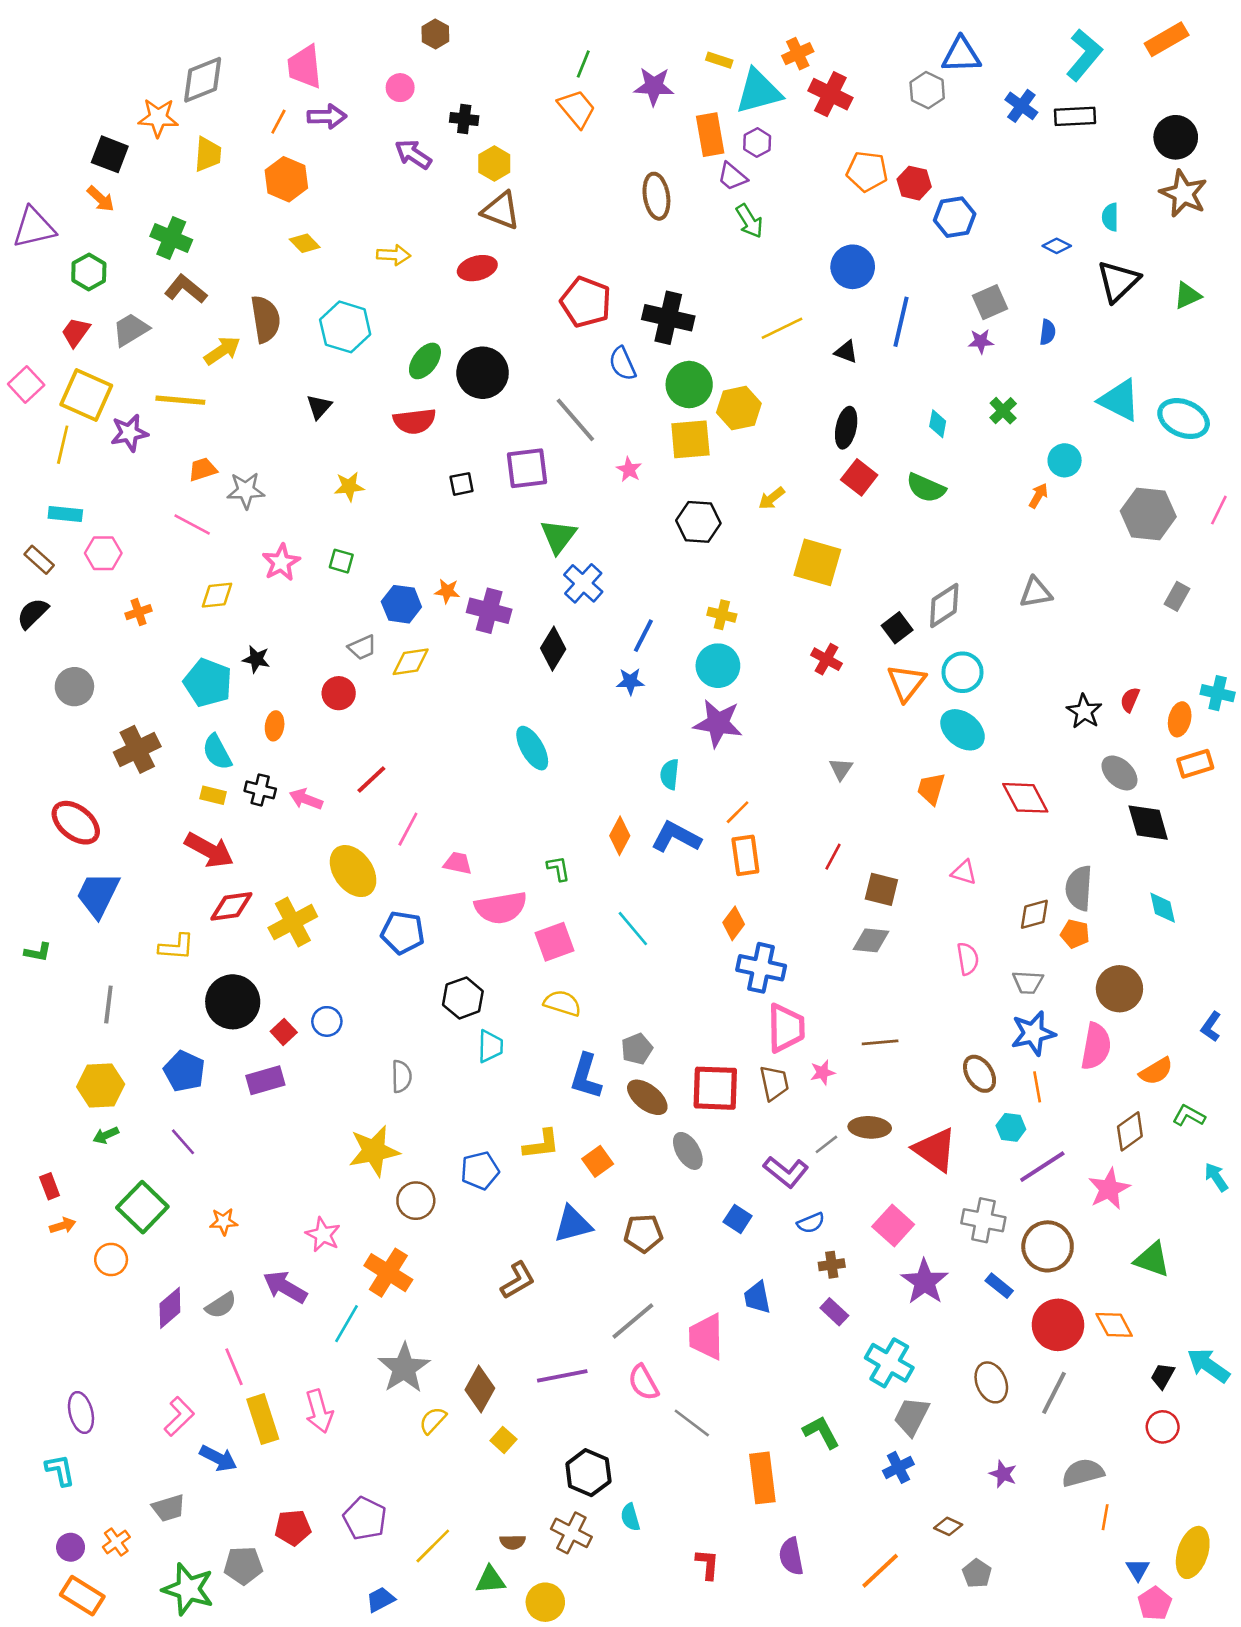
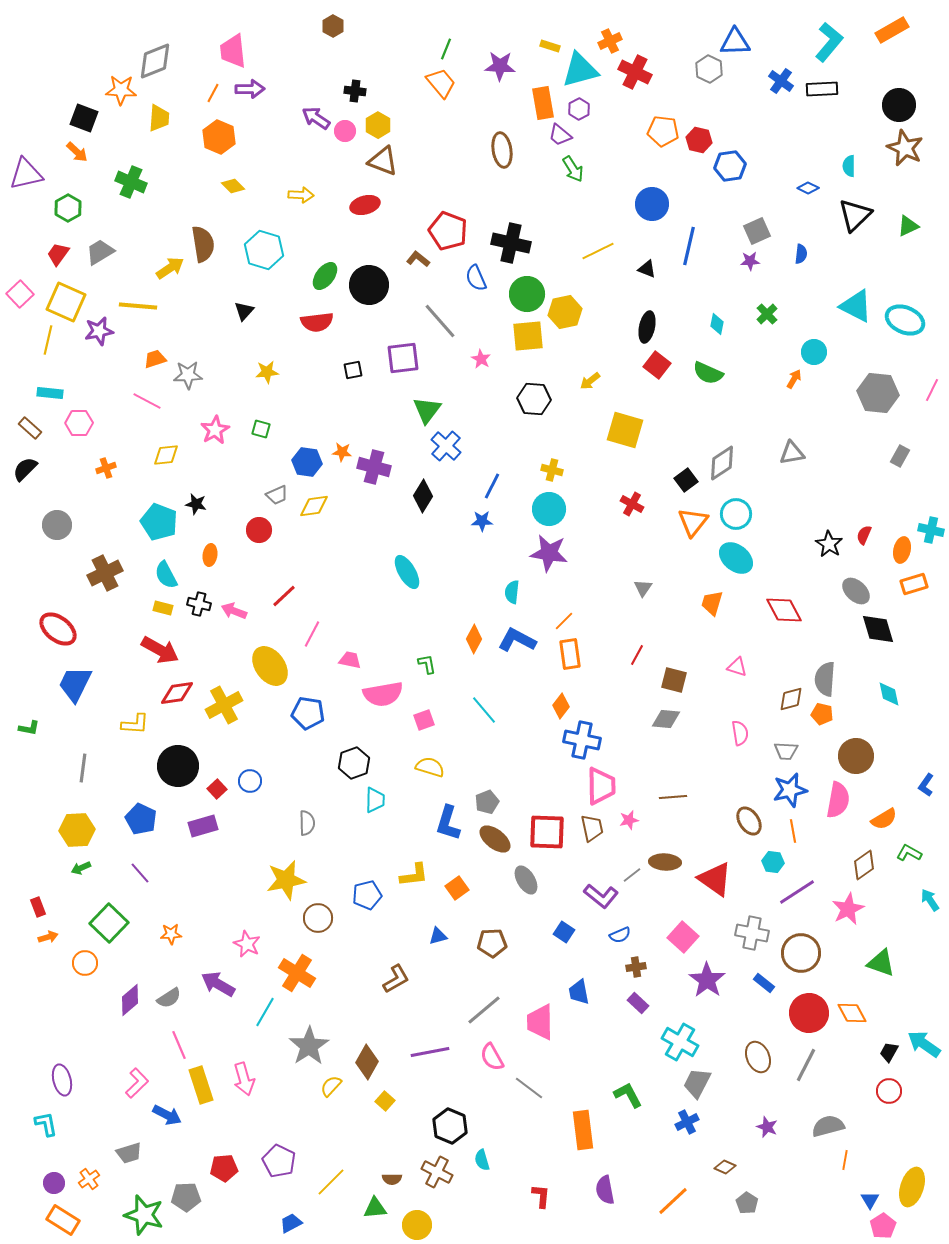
pink circle: (400, 88) -> (345, 131), moved
brown L-shape: (186, 289) -> (418, 259), moved, size x0.7
pink square: (554, 942) -> (424, 720), size x0.7
blue triangle: (573, 1224) -> (438, 936), size x0.6

